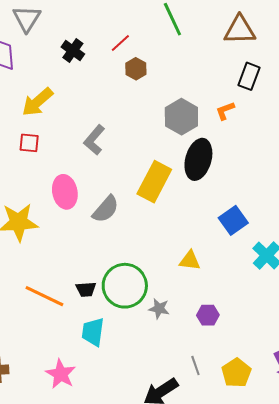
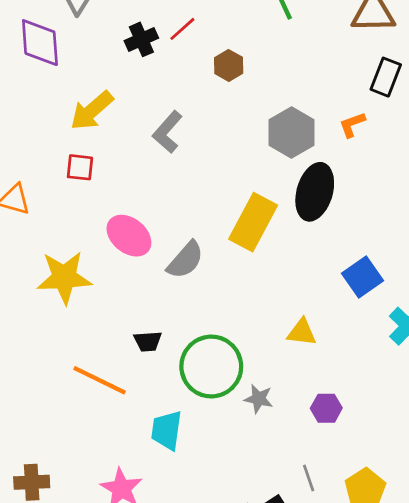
red line: (120, 43) -> (182, 29), moved
black cross: (73, 50) -> (141, 39), turned 30
gray L-shape: (94, 140) -> (167, 132), moved
pink ellipse: (65, 192) -> (129, 236), turned -40
black trapezoid: (86, 289) -> (148, 341), moved

